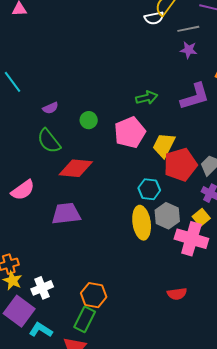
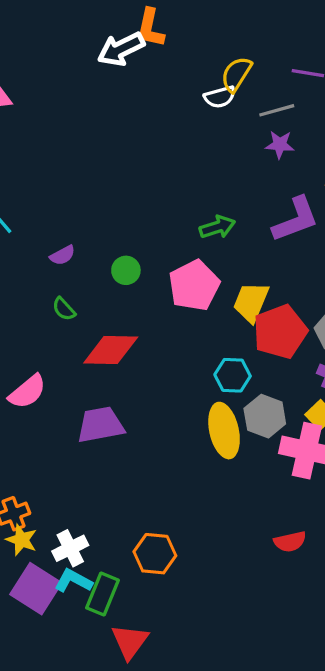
green semicircle: (49, 141) -> (64, 309), size x0.6
green rectangle: (85, 319) -> (102, 594), moved
cyan L-shape: (41, 330) -> (73, 581), moved

